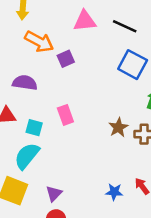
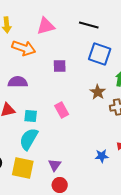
pink triangle: (85, 21) -> (46, 26), moved
purple square: (66, 59) -> (60, 66), moved, turned 32
pink rectangle: (65, 115) -> (62, 110), moved
brown star: (118, 127) -> (98, 92), moved

